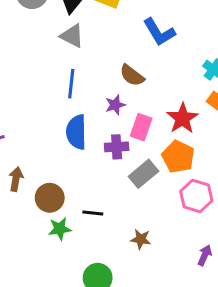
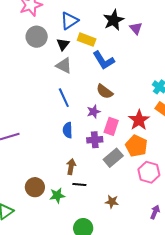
blue L-shape: (159, 32) -> (104, 60), moved
blue line: (71, 84) -> (64, 98), turned -30
blue semicircle: (76, 132) -> (68, 130), size x0.7
brown arrow: (16, 179) -> (71, 167), moved
brown circle: (50, 198) -> (35, 187), moved

